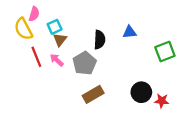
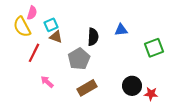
brown triangle: (60, 40) -> (56, 37), turned -48
red line: (36, 57) -> (34, 53), turned 48
pink arrow: (57, 60) -> (47, 82), moved

